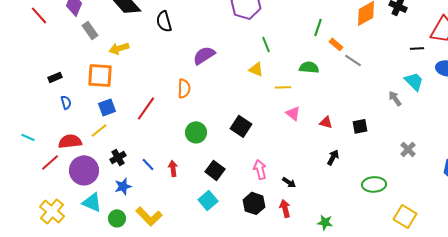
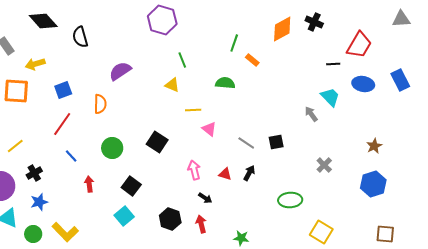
gray line: (353, 60) -> (246, 143), moved
yellow line: (283, 87) -> (193, 110), moved
blue square: (107, 107) -> (63, 90), moved
red triangle: (326, 122) -> (225, 174), moved
blue line: (148, 164) -> (71, 156), moved
pink arrow: (260, 169) -> (194, 170), moved

